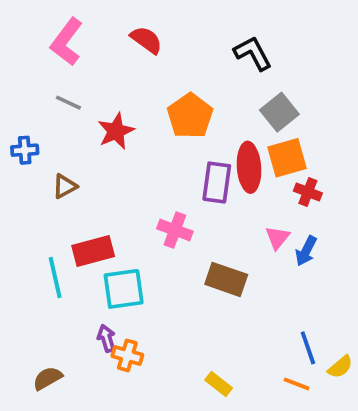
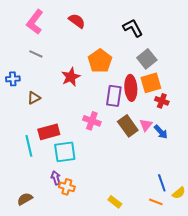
red star: (116, 131) -> (71, 77), moved
blue arrow: (306, 251) -> (161, 132), turned -70
brown rectangle: (226, 279) -> (128, 126), moved, turned 35

